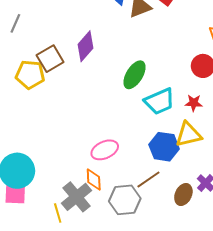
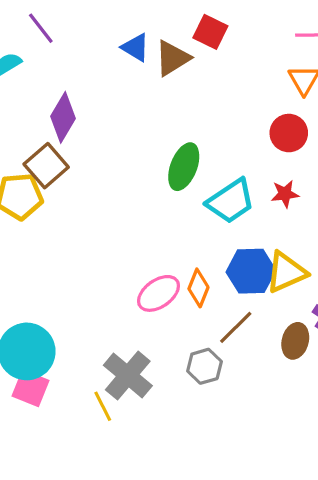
purple diamond: (86, 46) -> (63, 117), moved
yellow triangle: (188, 134) -> (286, 272), moved
orange diamond: (94, 179) -> (198, 288), moved, turned 35
pink square: (15, 194) -> (30, 388), turned 30
gray hexagon: (125, 200) -> (204, 366), size x0.7

